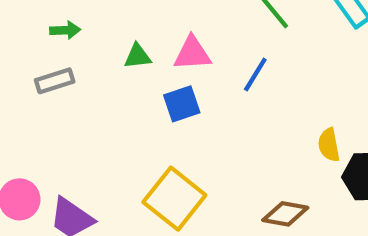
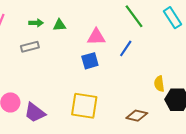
green triangle: (138, 56) -> (60, 25), moved
yellow square: (174, 199) -> (84, 106), turned -32

